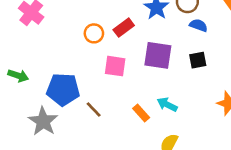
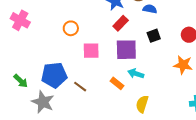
red rectangle: (124, 28) -> (121, 23), moved
purple square: (158, 55) -> (126, 50), moved
green arrow: (18, 76) -> (21, 81), moved, turned 35

